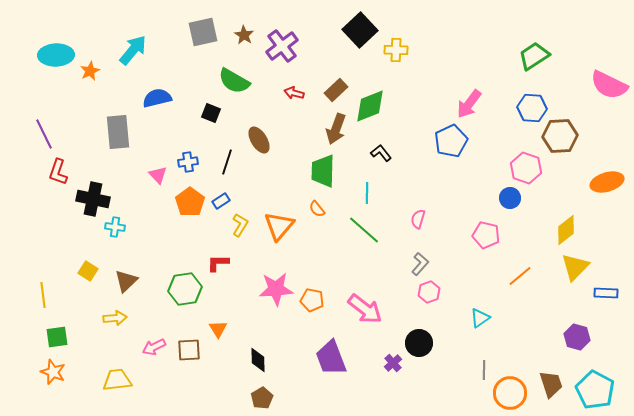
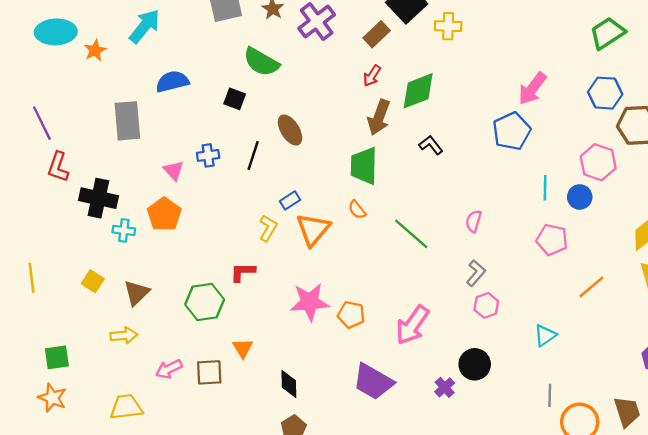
brown rectangle: (336, 90) -> (377, 34), moved
red arrow: (294, 93) -> (372, 76), moved, turned -72
cyan line: (367, 193) -> (545, 188), moved
blue rectangle: (221, 201) -> (290, 200), moved
orange pentagon: (190, 202) -> (164, 214), moved
yellow line: (43, 295) -> (32, 278), moved
pink arrow: (365, 309) -> (412, 325), turned 87
purple trapezoid: (331, 358) -> (373, 382), turned -39

